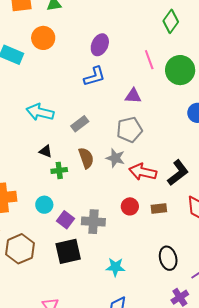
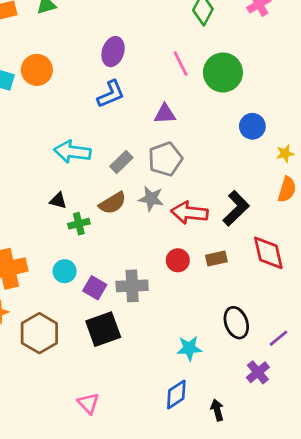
orange circle: (43, 38) -> (37, 70), moved
cyan arrow: (40, 112) -> (72, 152), moved
gray rectangle: (80, 124) -> (121, 162), moved
brown semicircle: (86, 158) -> (113, 203), turned 85
cyan star: (115, 267) -> (189, 348), moved

